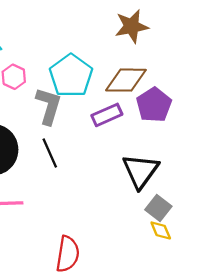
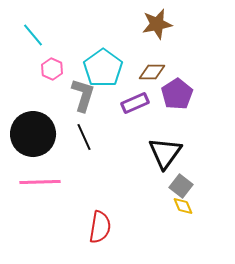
brown diamond: (126, 80) -> (152, 72), size x0.7

